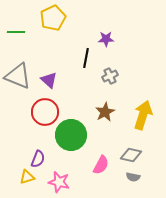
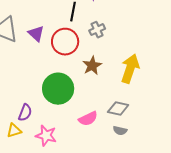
red circle: (45, 112) -> (65, 42), moved
pink semicircle: (101, 165) -> (88, 119), turned 36

